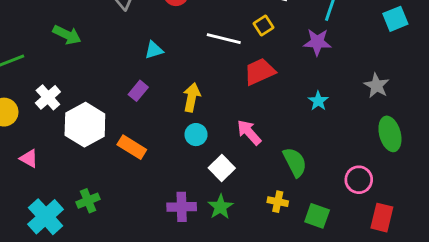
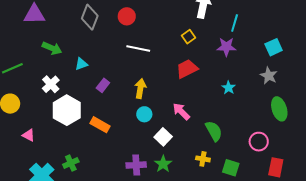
cyan square: (395, 19) -> (274, 47), moved
white line: (224, 39) -> (138, 49), moved
cyan triangle: (154, 50) -> (81, 64), moved
white cross: (48, 97) -> (51, 84), moved

